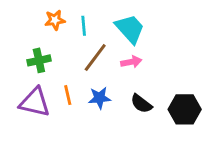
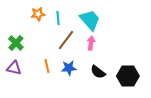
green cross: (39, 60) -> (16, 43), moved, turned -35
pink arrow: (131, 62) -> (91, 43), turned -72
purple triangle: (35, 102) -> (14, 68), moved, size x0.7

